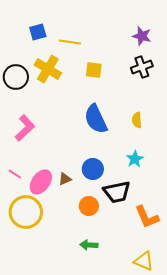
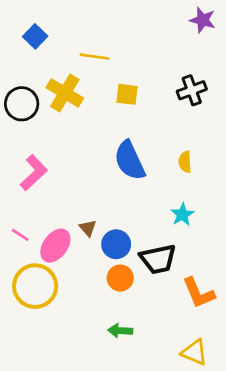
blue square: (38, 32) -> (35, 36), moved, turned -30
purple star: (142, 36) -> (203, 20), moved
blue circle: (93, 169) -> (116, 244), moved
brown triangle: (65, 179) -> (88, 228), moved, turned -48

